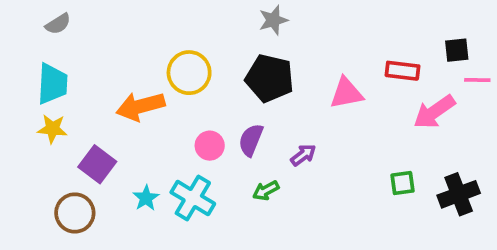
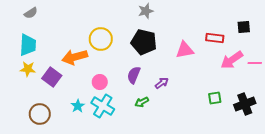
pink line: (477, 80) -> (255, 63), moved
pink circle: (210, 146) -> (100, 82), moved
purple square: (97, 164) -> (52, 77), moved

